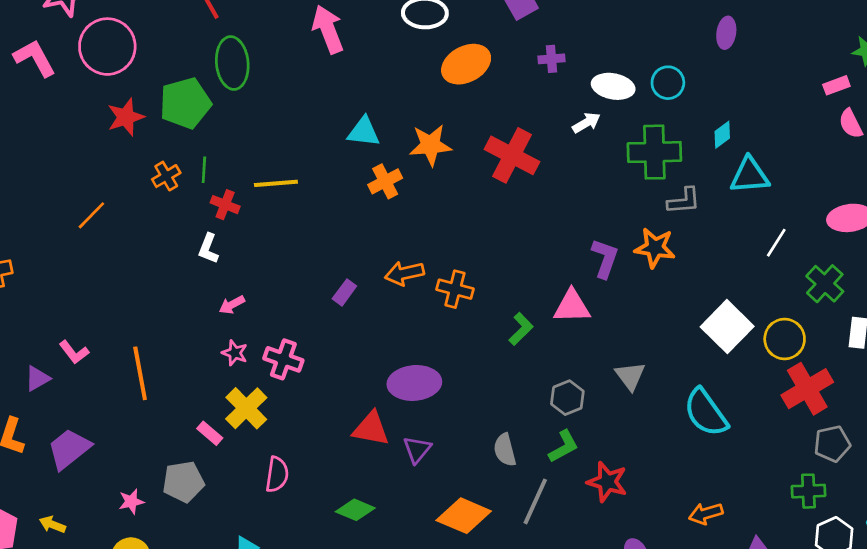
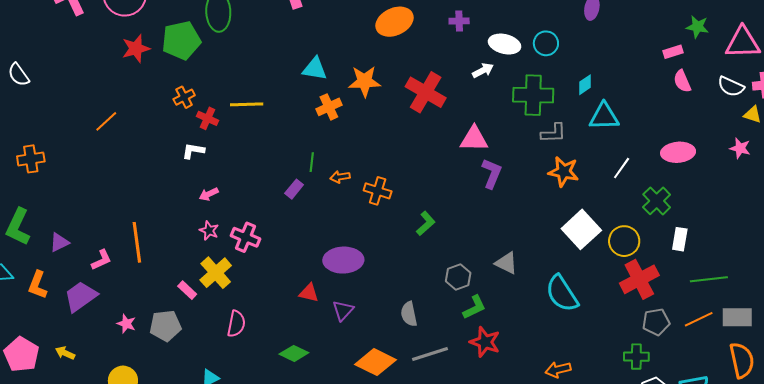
green line: (204, 170) -> (312, 162), moved
orange cross: (166, 176) -> (184, 97), moved
white L-shape: (208, 248) -> (193, 151), turned 75
orange star: (655, 248) -> (564, 172), moved
orange arrow: (404, 273) -> (340, 177), size x0.7
pink triangle: (572, 306) -> (474, 139), moved
pink L-shape: (74, 352) -> (101, 260), moved, turned -80
gray triangle: (630, 376) -> (506, 263), turned -30
red triangle: (371, 429) -> (309, 293), size x0.7
green L-shape: (564, 447) -> (474, 307), moved
gray line: (535, 501) -> (430, 354), turned 45
pink star: (131, 502) -> (126, 324), moved, turned 30

